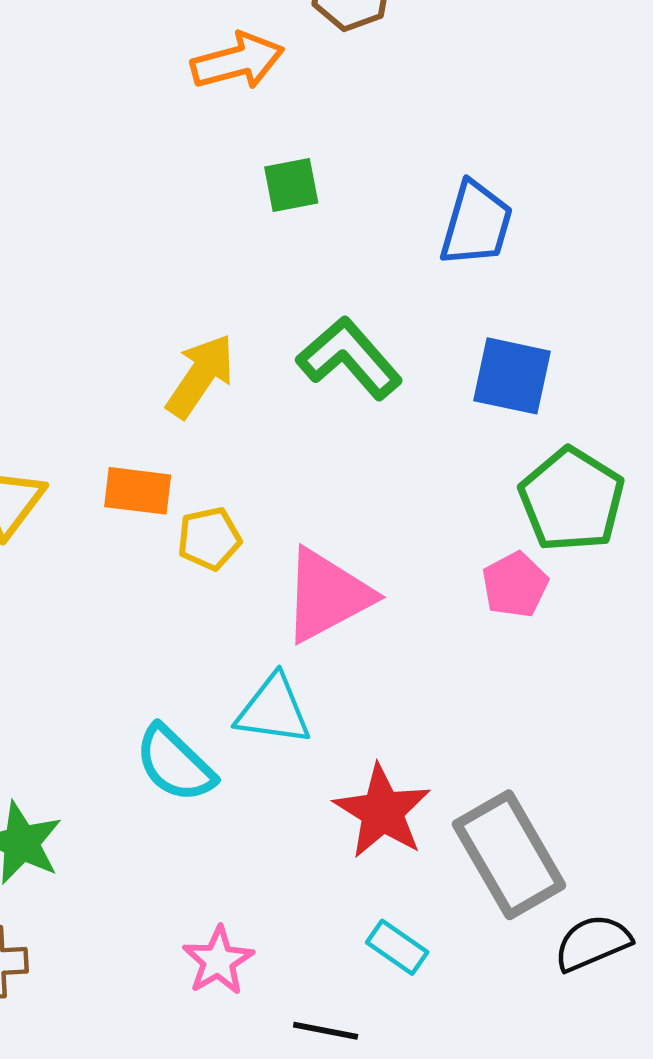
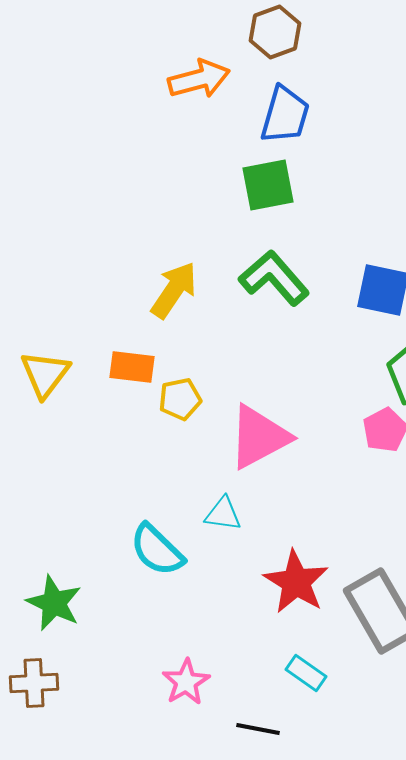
green square: (291, 185) -> (268, 185), moved, size x1.4
blue trapezoid: (476, 224) -> (285, 115), moved
cyan triangle: (273, 710) -> (223, 514), size x0.7

